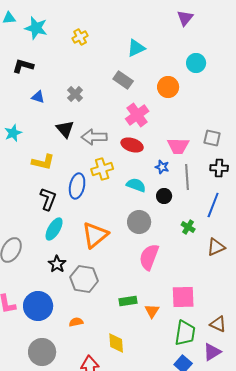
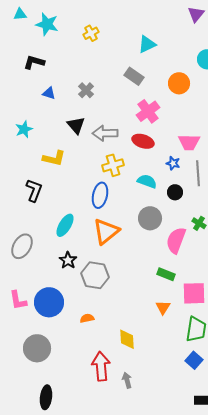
blue ellipse: (77, 186) -> (100, 195), moved
black L-shape: (48, 199) -> (34, 190), moved
pink semicircle: (149, 257) -> (176, 240), moved
green rectangle: (128, 301) -> (166, 274), moved, turned 30
gray circle: (42, 352) -> (37, 348), moved

